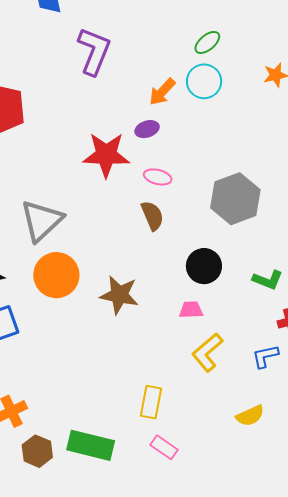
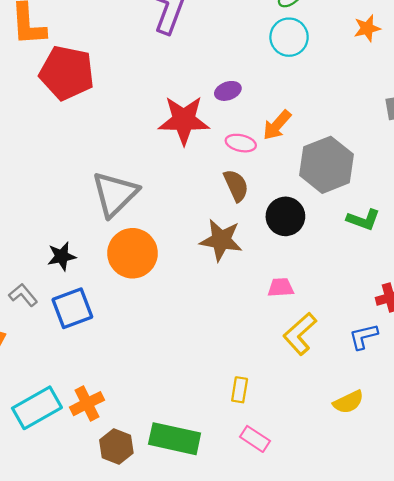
orange arrow: (162, 92) -> (277, 125), moved
black circle: (204, 266) -> (285, 216), moved
green L-shape: (268, 280) -> (363, 220), moved
brown star: (119, 295) -> (221, 240), moved
yellow rectangle: (151, 402) -> (240, 390), size x0.7

